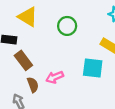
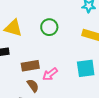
brown rectangle: (23, 60) -> (30, 66), moved, turned -48
cyan square: (93, 68) -> (86, 68), moved

